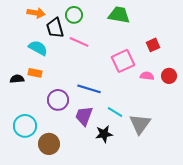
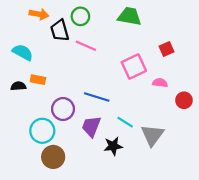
cyan semicircle: (38, 48) -> (23, 52), moved
red circle: (169, 76) -> (184, 100), moved
cyan circle: (25, 126) -> (42, 131), moved

